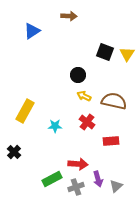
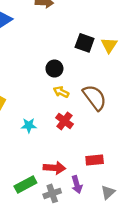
brown semicircle: (114, 101) -> (95, 98), turned 40
red rectangle: (111, 141) -> (95, 160), moved
gray triangle: (116, 186) -> (108, 192), moved

